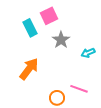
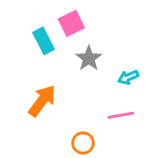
pink line: (79, 89) -> (121, 115), moved, turned -30

